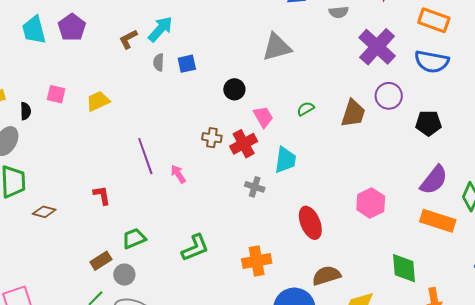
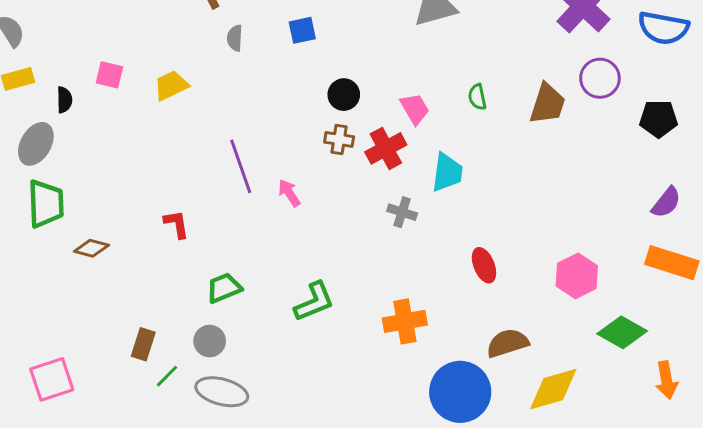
gray semicircle: (159, 62) -> (235, 38), moved
black circle: (234, 89) -> (344, 95), moved
green semicircle: (306, 109) -> (477, 97), turned -72
purple semicircle: (434, 180) -> (666, 202), size x0.7
pink hexagon: (371, 203) -> (577, 276), moved
red ellipse: (310, 223) -> (484, 265), size x0.7
brown rectangle: (101, 261) -> (143, 344), moved, turned -40
green diamond: (404, 268) -> (622, 332), turned -56

